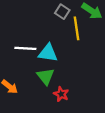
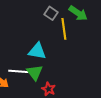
white line: (25, 48) -> (18, 71), moved

